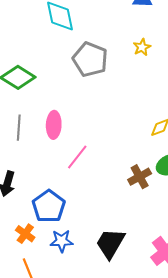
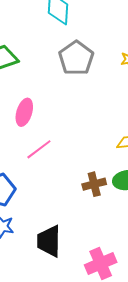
black trapezoid: (110, 243) -> (49, 241), turned -44

